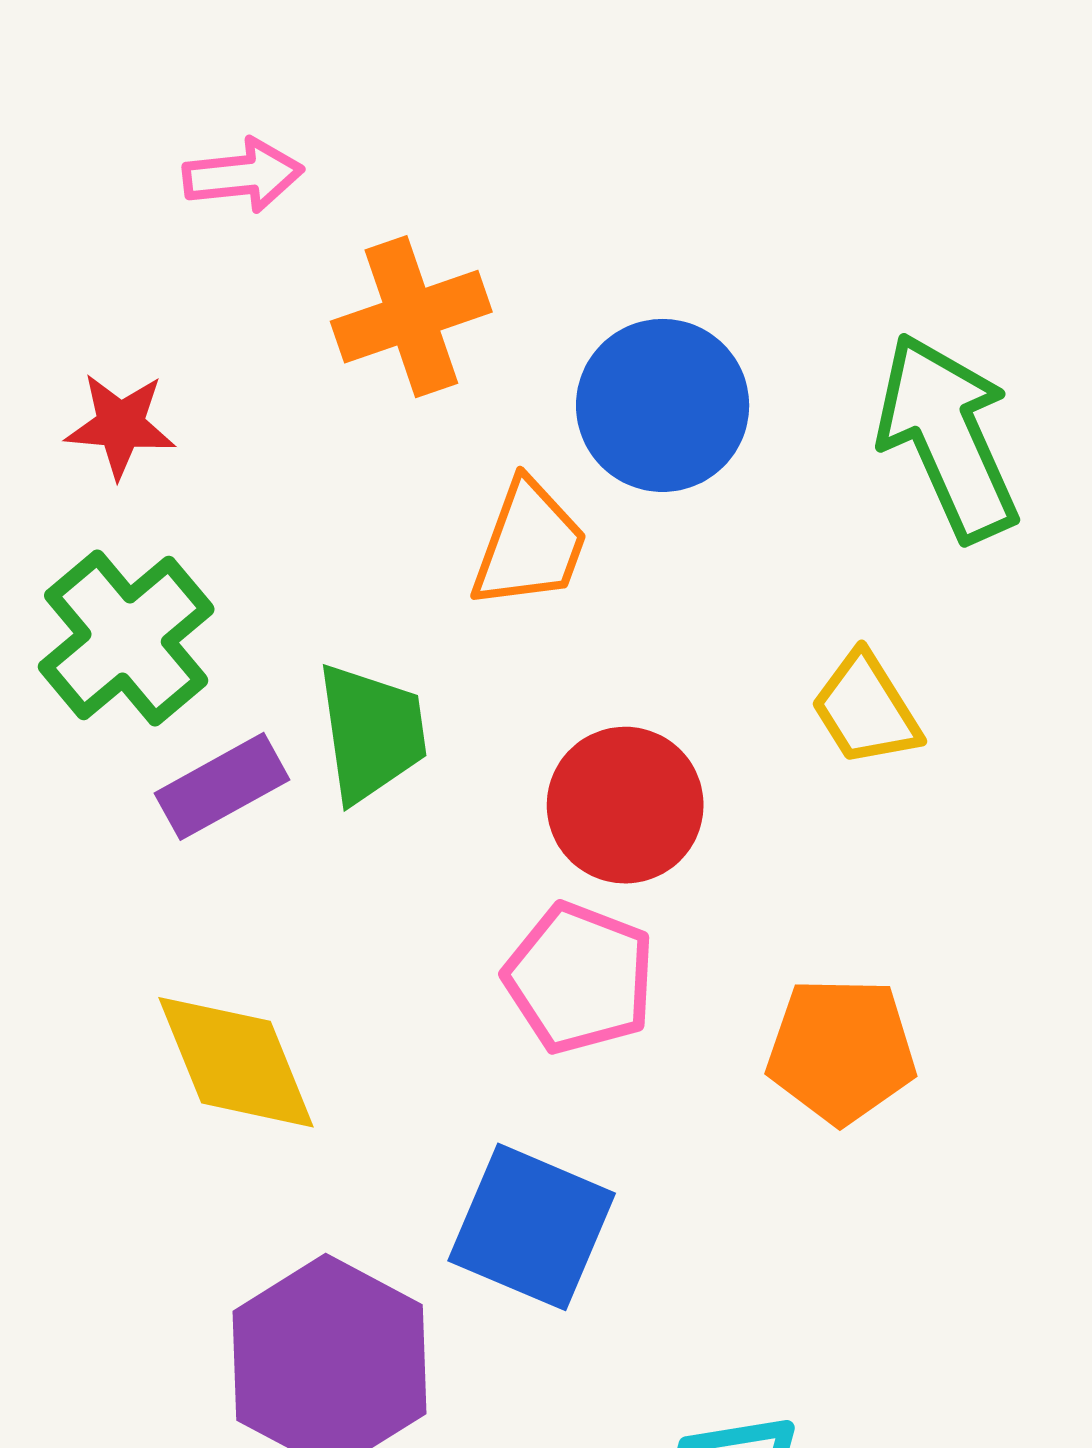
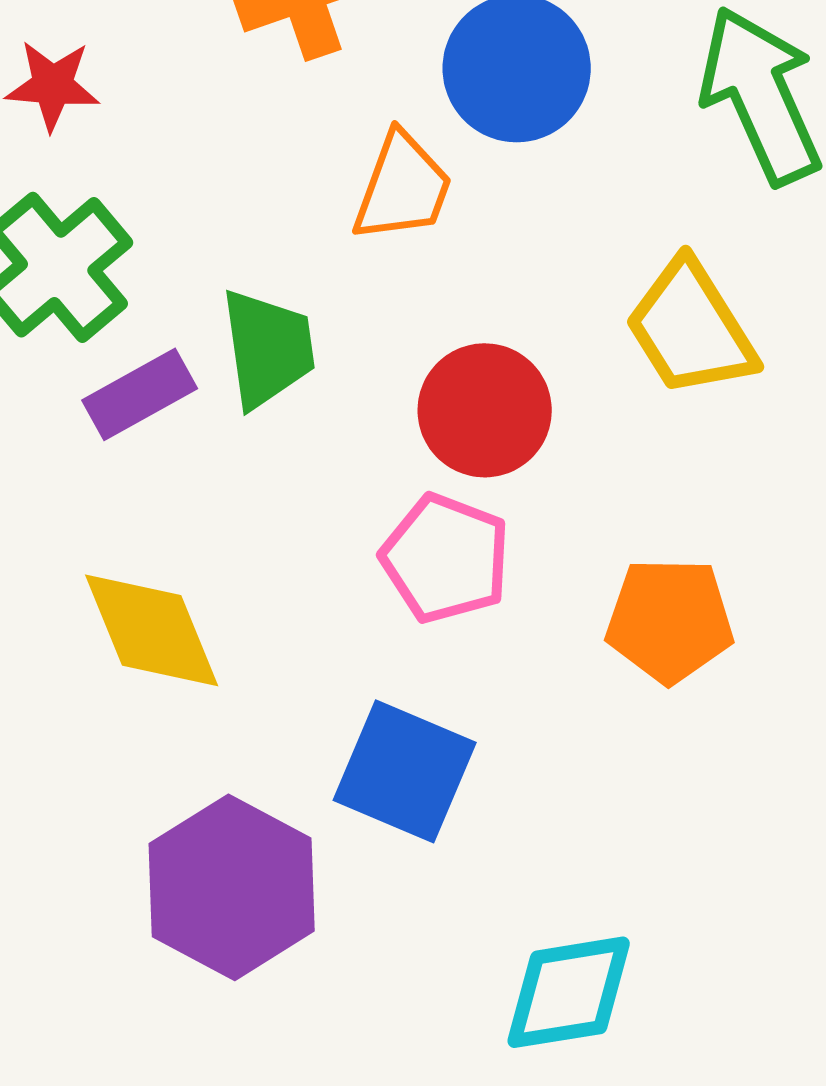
yellow trapezoid: (866, 709) -> (691, 328), size x1.4

